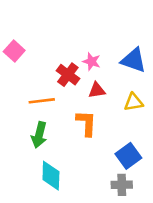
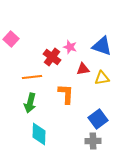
red triangle: (97, 90) -> (83, 69), moved

